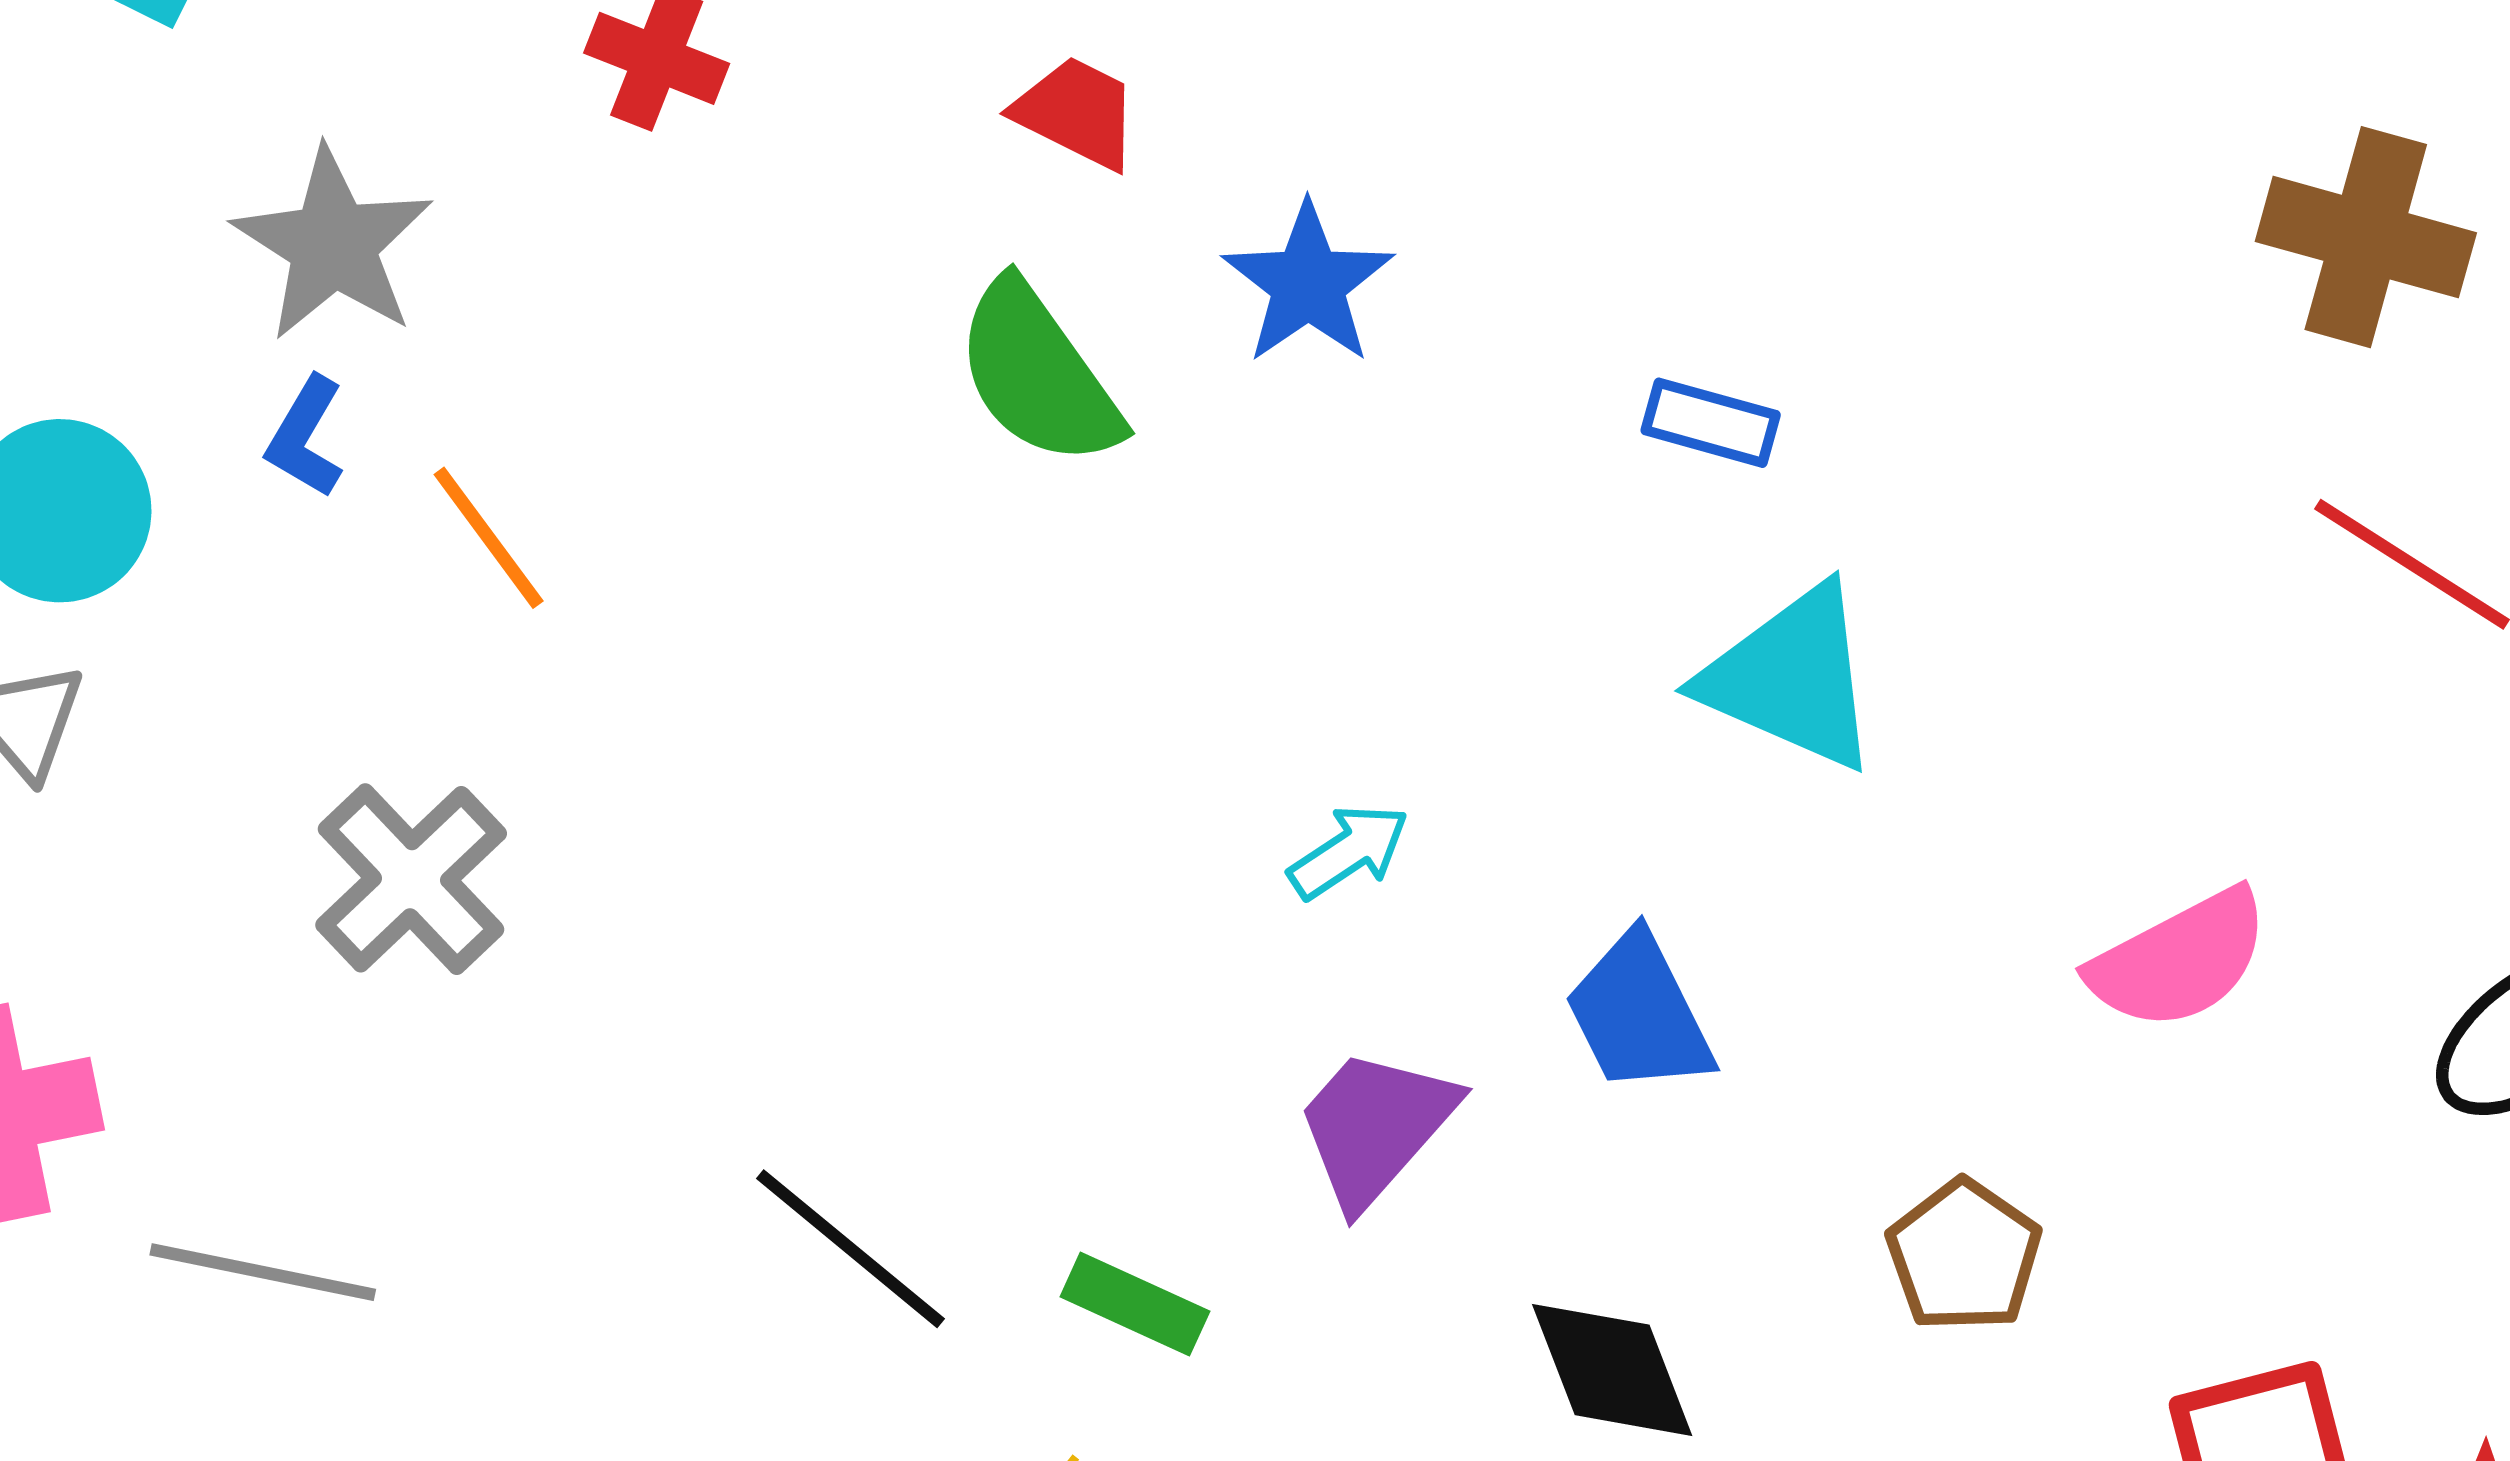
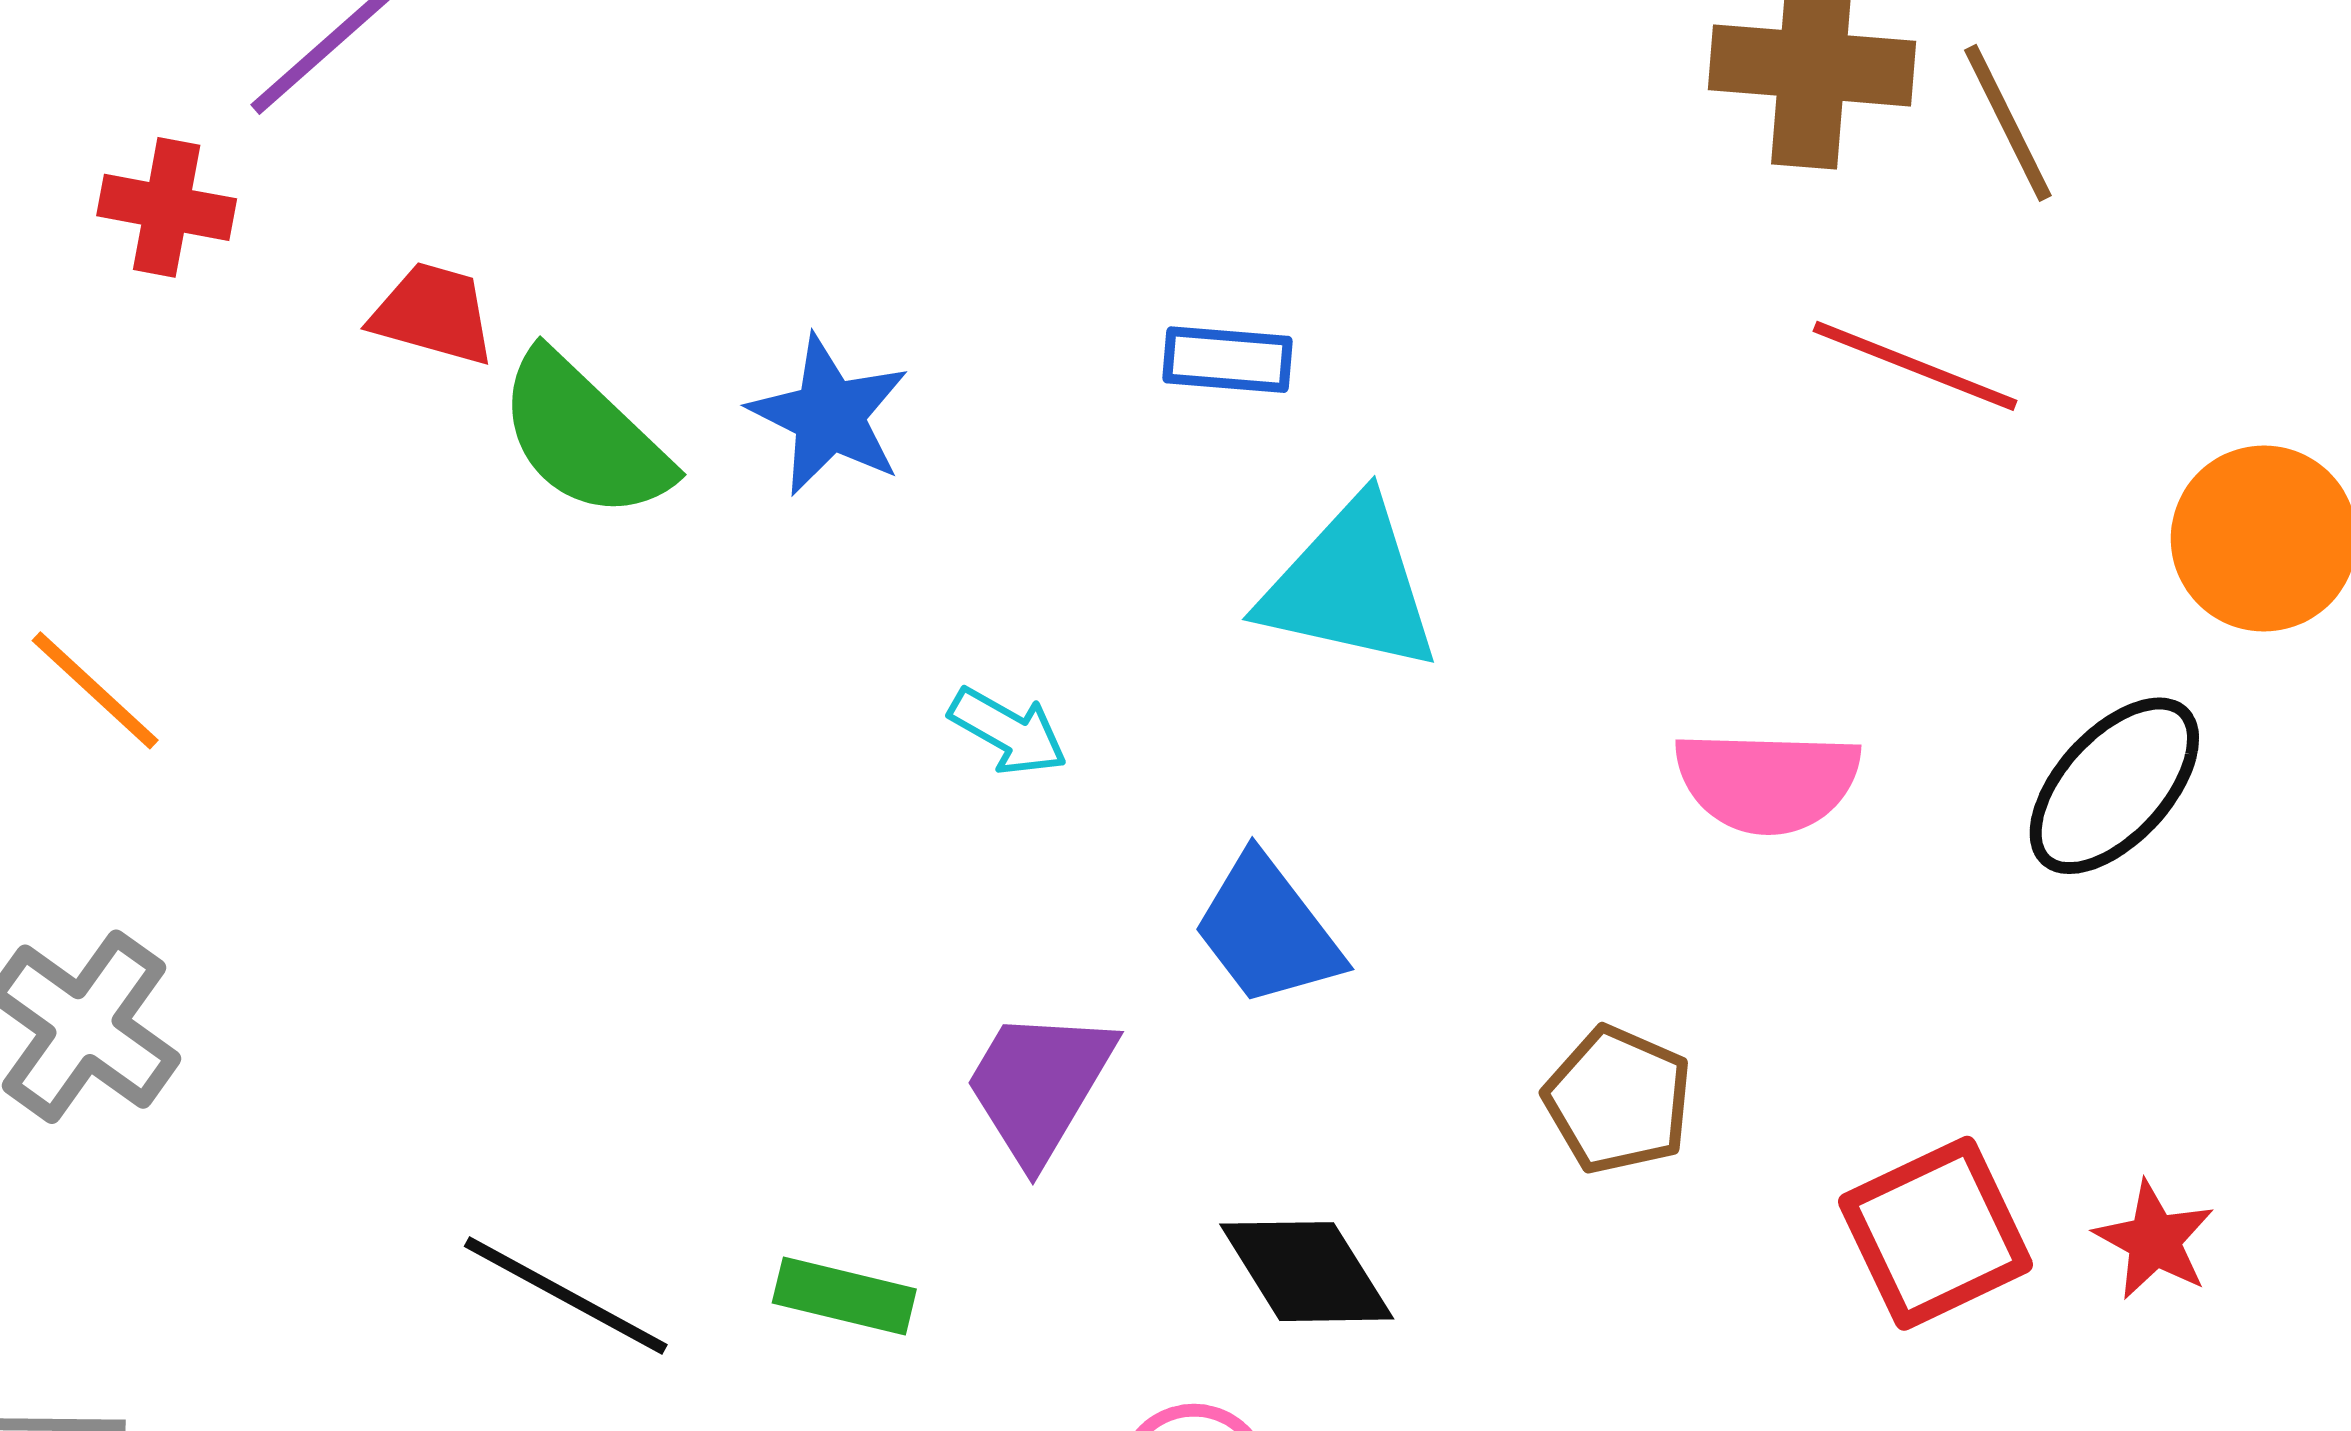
red trapezoid: (1077, 113) -> (433, 314), moved
blue star: (1308, 284) -> (829, 415), moved
cyan arrow: (1349, 851) -> (1008, 731), moved, turned 74
pink semicircle: (2179, 960) -> (1767, 781), turned 40

